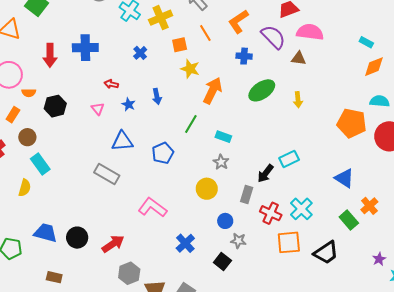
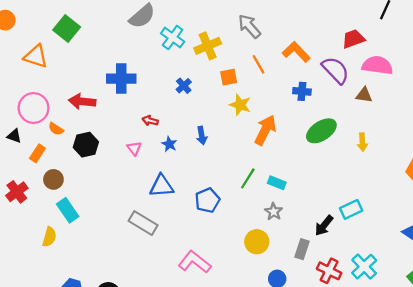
orange L-shape: (238, 21) -> (296, 52), turned 80
red arrow: (50, 55) -> (82, 101), moved, turned 95
orange semicircle: (29, 93) -> (56, 129), turned 32
green line: (191, 124) -> (248, 178), moved

